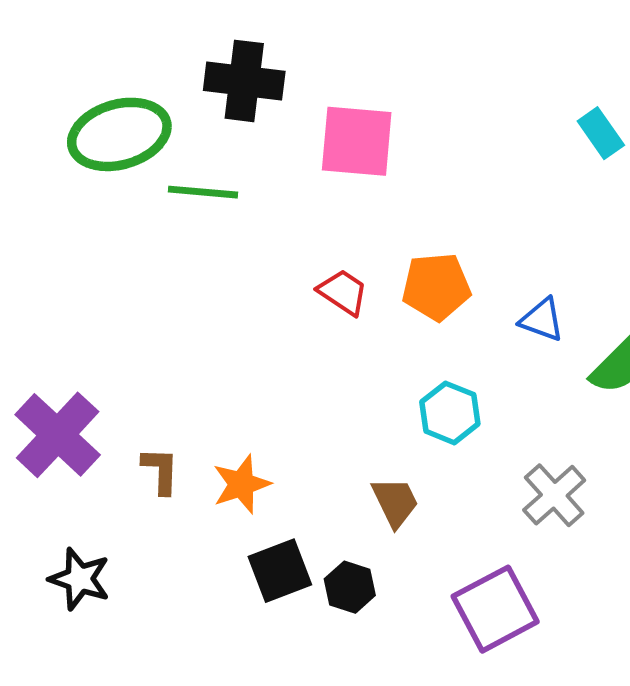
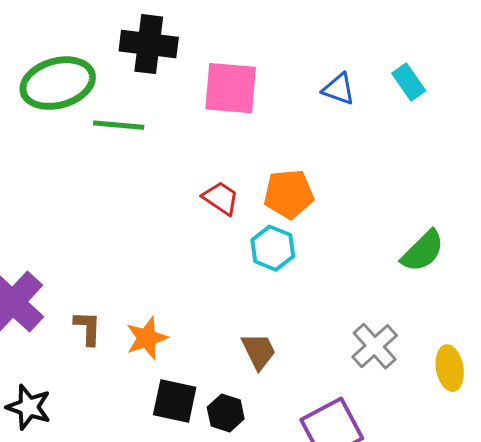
blue triangle: (542, 320) -> (339, 89), moved
cyan hexagon: (450, 413) -> (273, 248), moved
black square: (280, 571) -> (175, 401), turned 33

